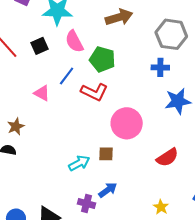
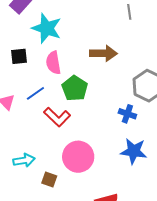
cyan arrow: (79, 163) -> (24, 160), moved

